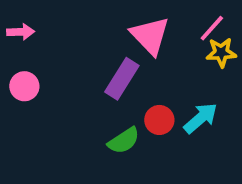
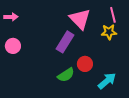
pink line: (212, 28) -> (113, 15), turned -56
yellow star: (221, 53) -> (109, 32), moved
cyan arrow: (201, 118) -> (107, 81), moved

